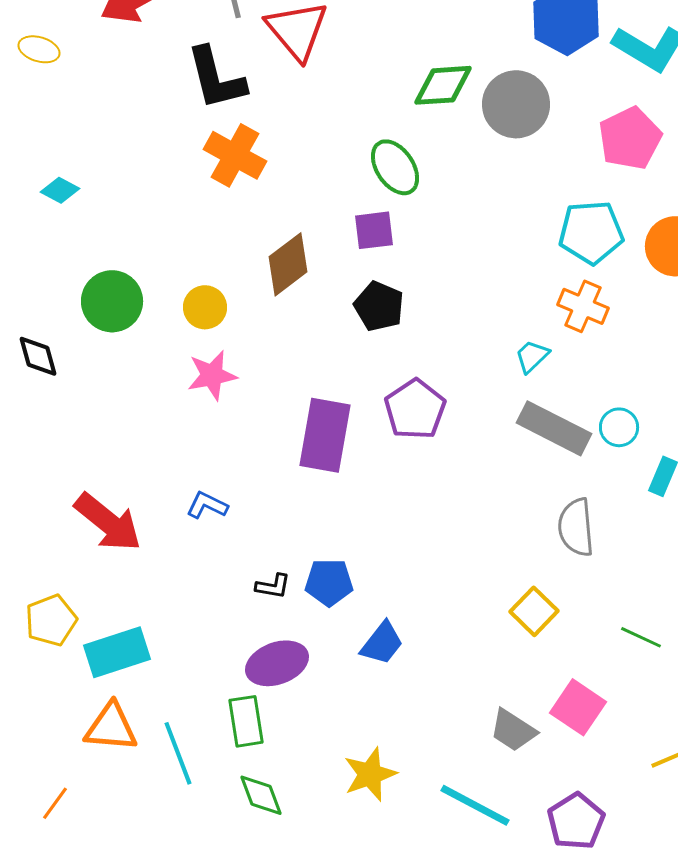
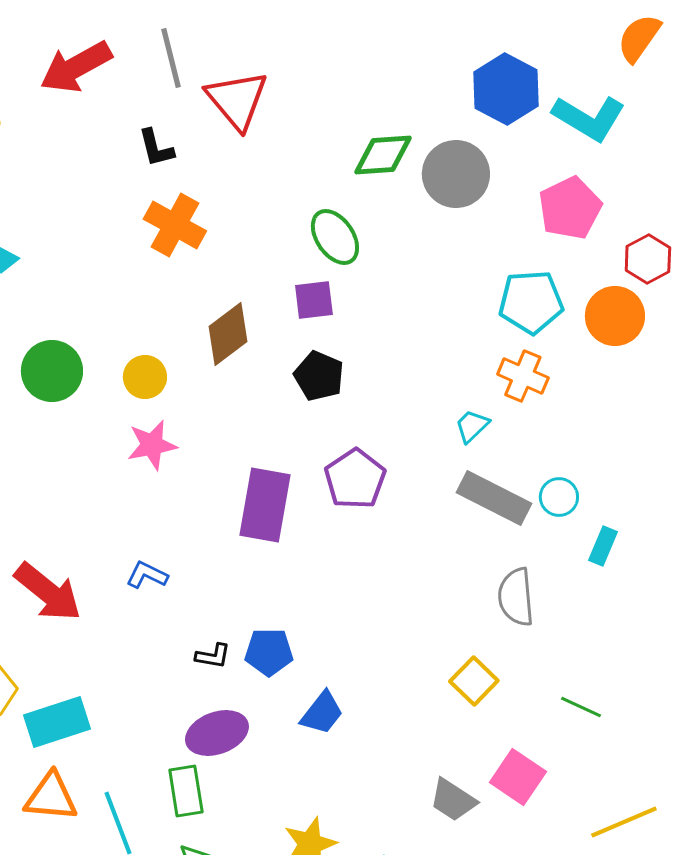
black L-shape: (216, 78) -> (156, 148), size x0.6

